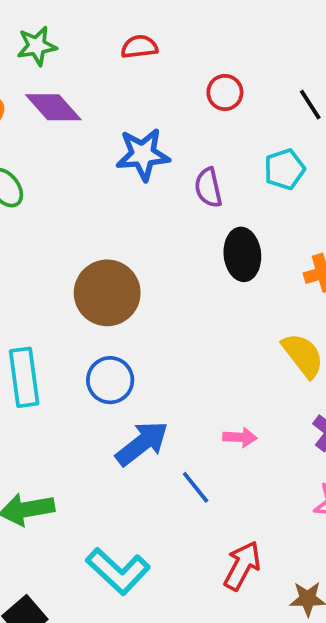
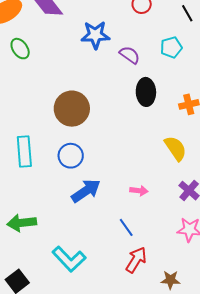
purple semicircle: (208, 188) -> (130, 55), turned 135
blue line: (196, 487) -> (126, 227), moved

